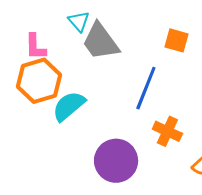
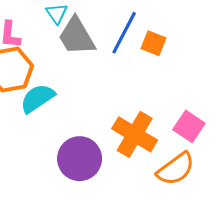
blue line: (146, 88) -> (124, 33), moved
orange cross: (167, 131) -> (135, 134), size x1.5

